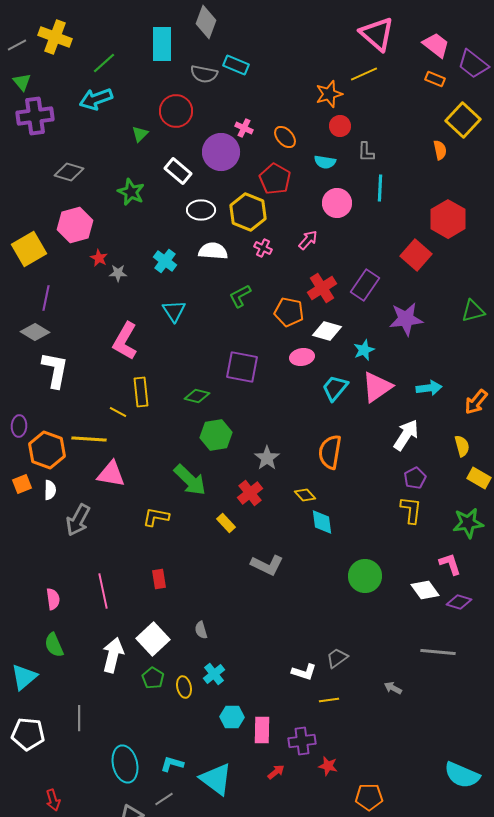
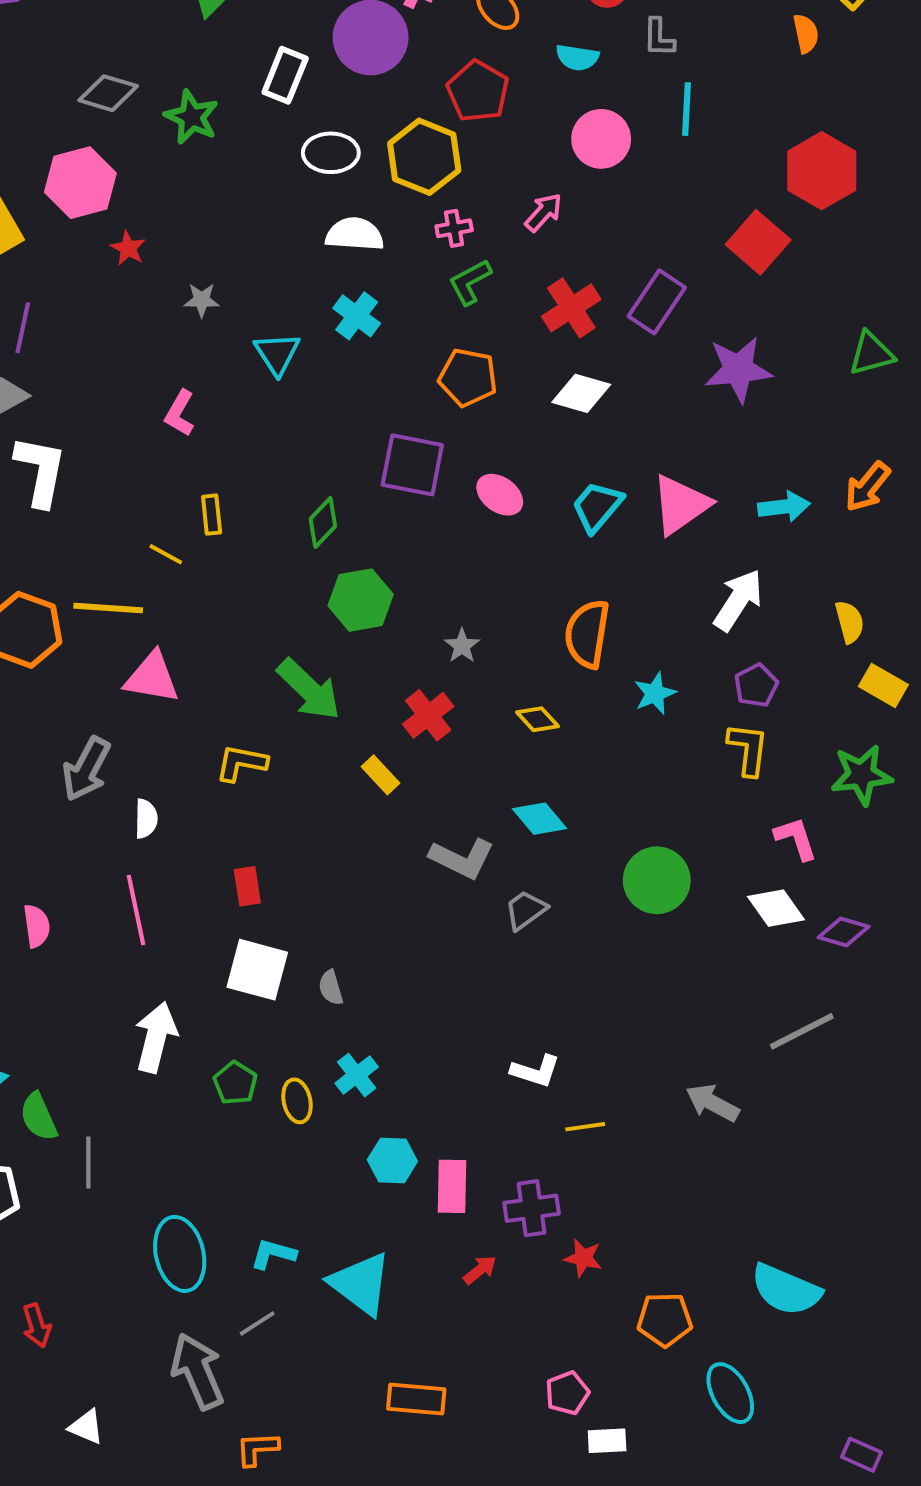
white rectangle: (178, 171) -> (285, 75), turned 72
gray diamond: (69, 172) -> (108, 93), moved
pink cross: (263, 248) -> (454, 228), turned -36
cyan cross: (165, 261) -> (357, 316), moved
gray star: (118, 273) -> (202, 300), moved
green L-shape: (240, 296) -> (470, 282), moved
orange pentagon: (289, 312) -> (468, 377), moved
pink L-shape: (125, 341) -> (180, 413), size x0.6
cyan star: (364, 350) -> (655, 693), moved
pink ellipse: (302, 357) -> (500, 495), moved, turned 45
yellow rectangle: (141, 392) -> (212, 515), size x0.7
green diamond: (197, 396) -> (323, 522), turned -60
orange arrow: (476, 402) -> (867, 487), moved
gray star: (267, 458) -> (462, 646), size x0.7
white semicircle: (50, 490) -> (146, 819), moved
cyan diamond: (322, 522) -> (539, 819), moved, turned -32
pink L-shape: (450, 564) -> (796, 839), moved
white square: (153, 639) -> (257, 970), moved, turned -32
green semicircle: (54, 645) -> (39, 1117), moved
gray line: (438, 652) -> (802, 1031), turned -32
gray trapezoid: (337, 658) -> (526, 910), moved
gray arrow: (393, 688) -> (712, 1103), size x1.5
cyan semicircle: (462, 775) -> (786, 1290), moved

